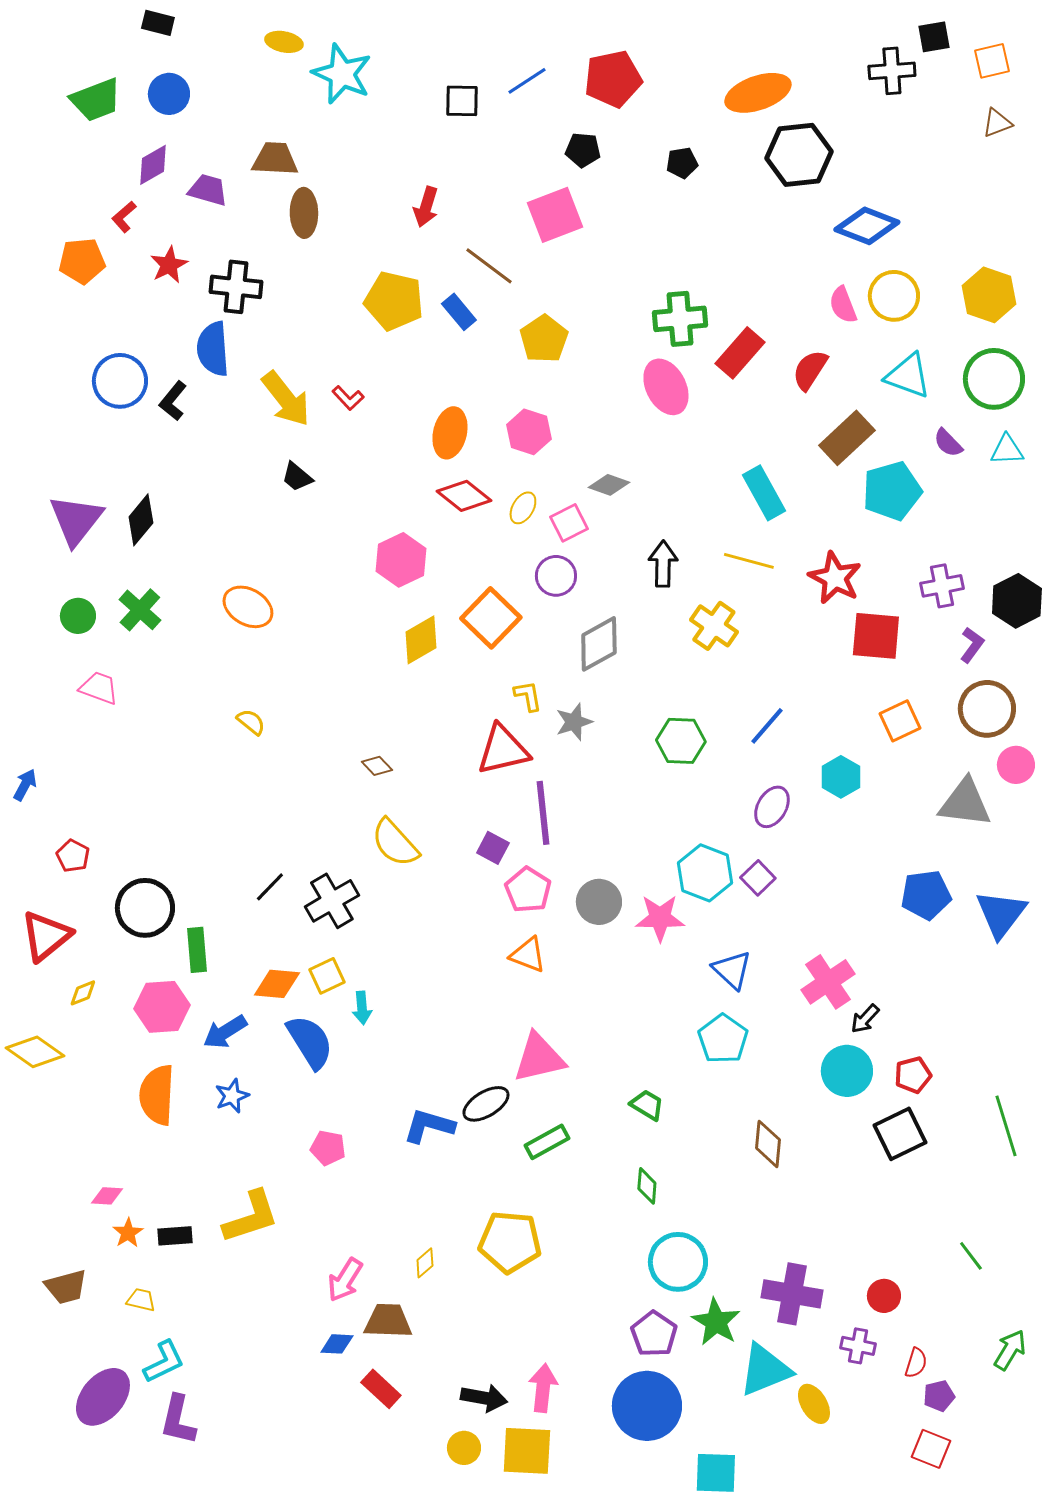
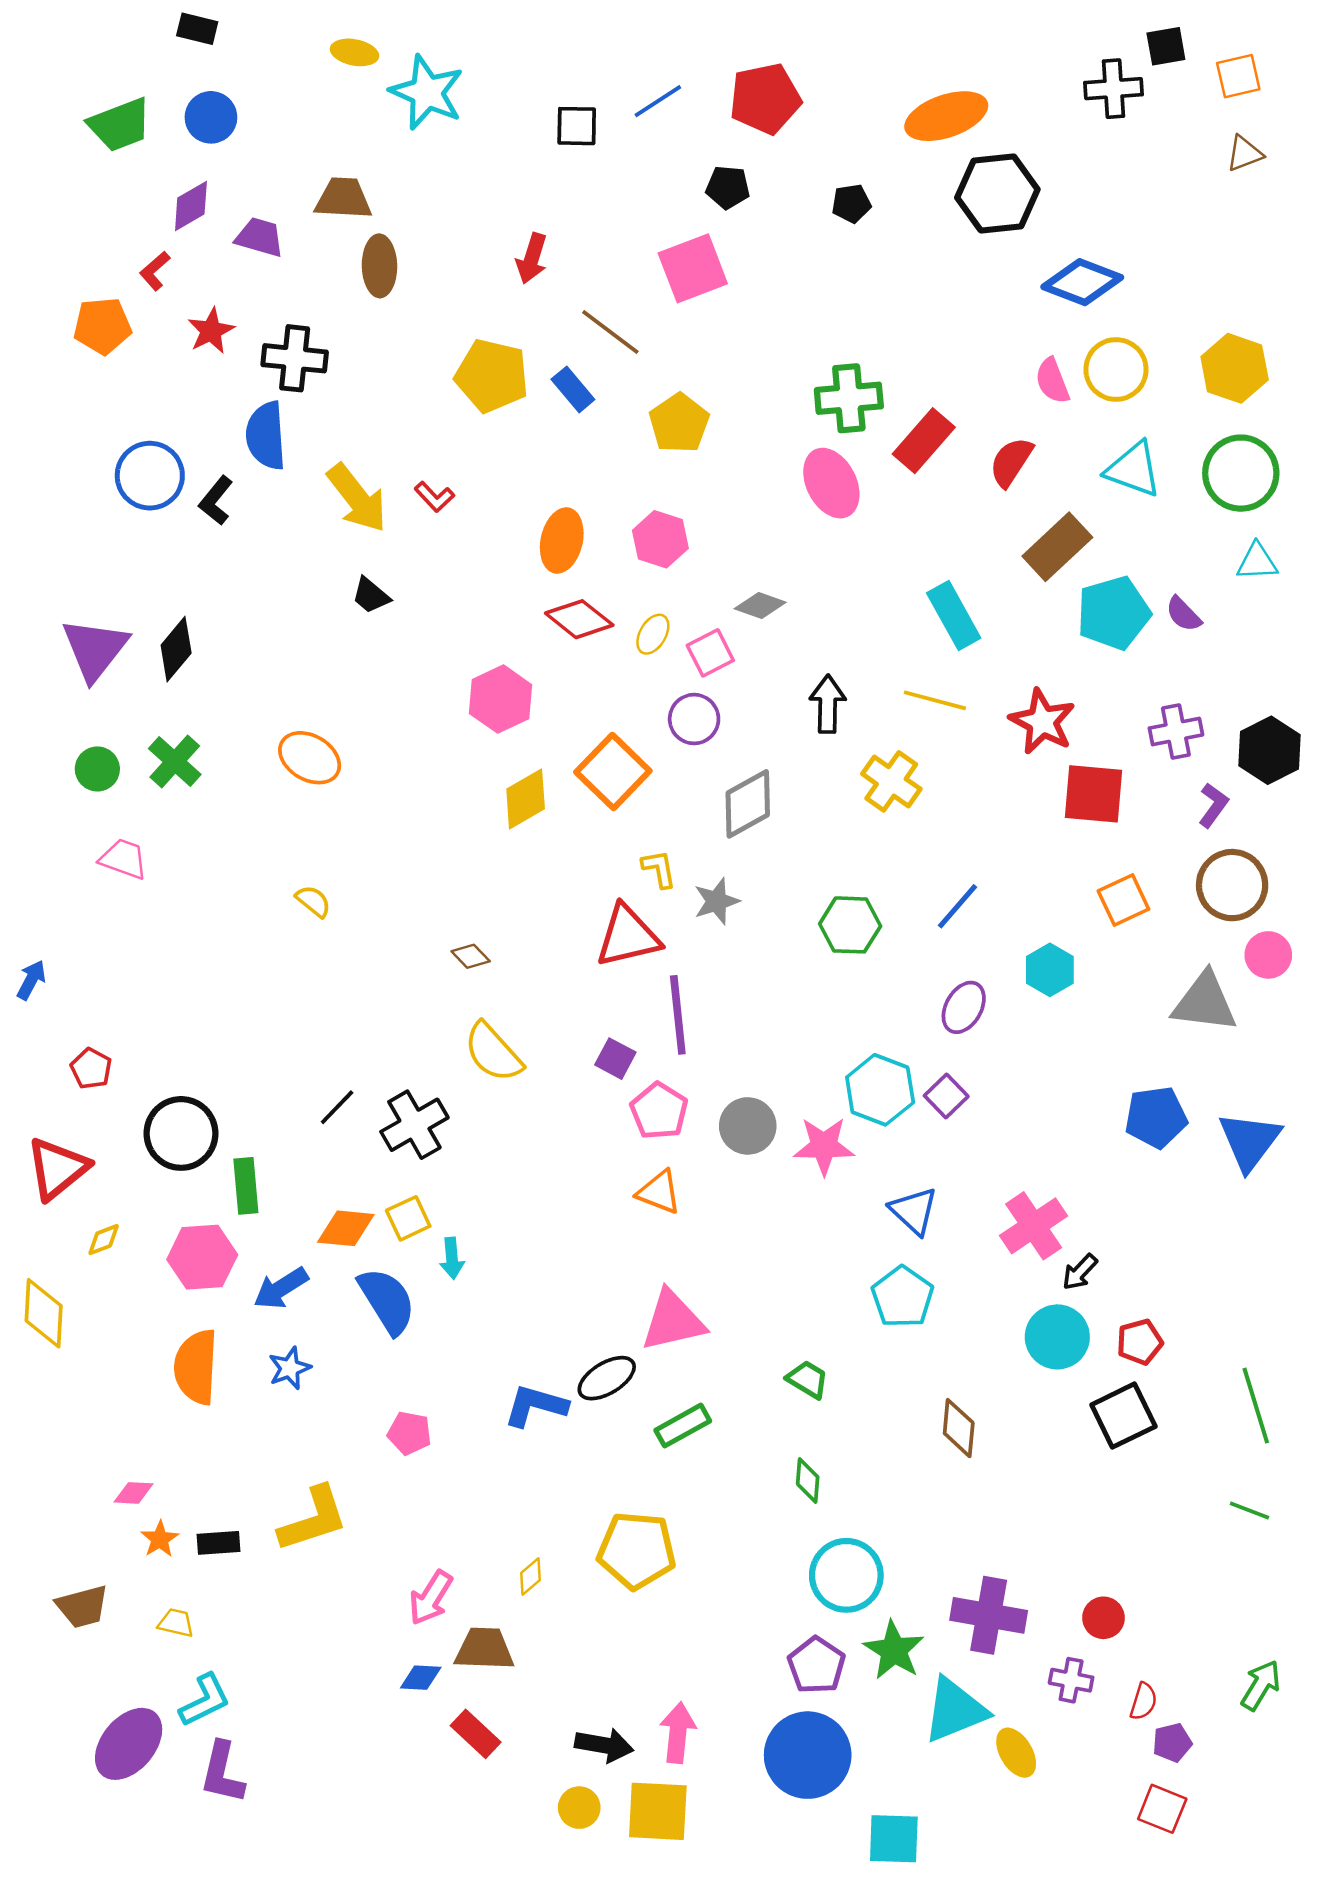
purple semicircle: (948, 443) -> (1183, 614), moved
yellow diamond: (35, 1052) -> (44, 1313), turned 58
green line: (971, 1256) -> (1250, 1510), moved, turned -32

